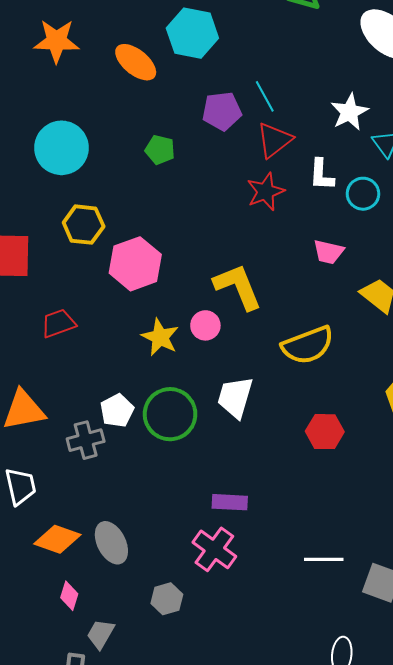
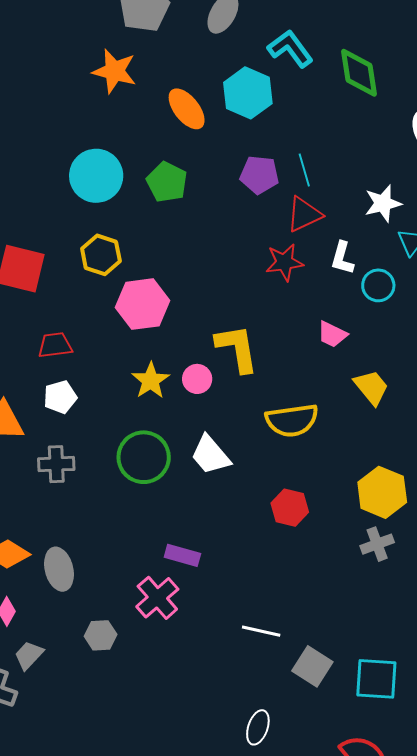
green pentagon: (160, 150) -> (167, 182), moved, size x1.4
white trapezoid: (235, 397) -> (210, 455), turned -69
white pentagon: (117, 411) -> (60, 397), moved

